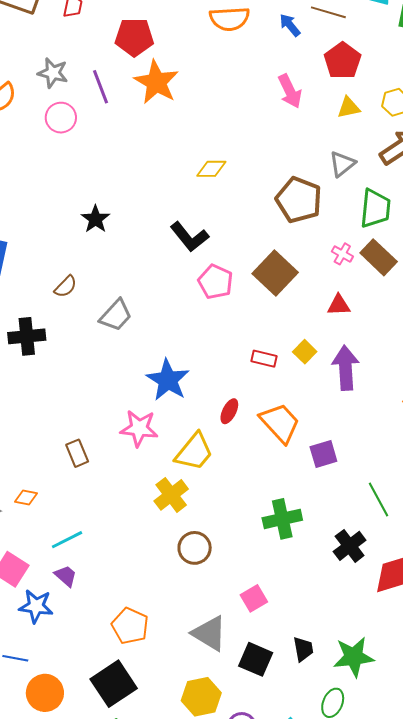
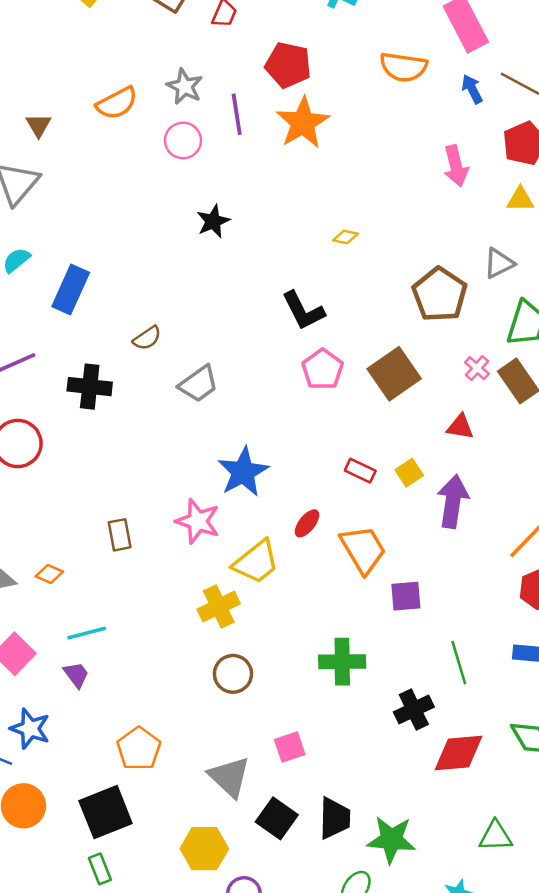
yellow diamond: (211, 169) -> (345, 237), size x0.7
black star: (96, 219) -> (213, 221), moved
blue star: (36, 606) -> (30, 729), moved
black trapezoid: (303, 649) -> (335, 818), size x1.4

